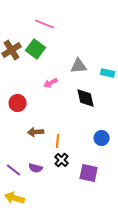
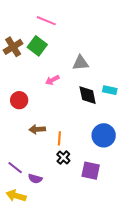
cyan rectangle: (108, 73) -> (110, 90), moved
blue circle: (102, 138) -> (104, 135), size x1.5
purple semicircle: (36, 168) -> (35, 179), moved

